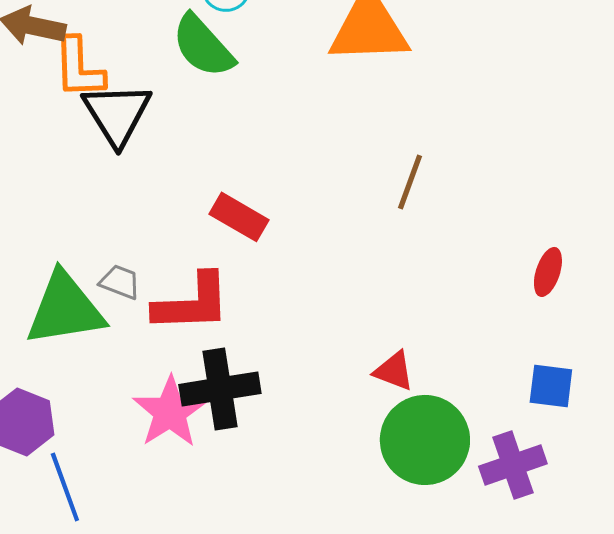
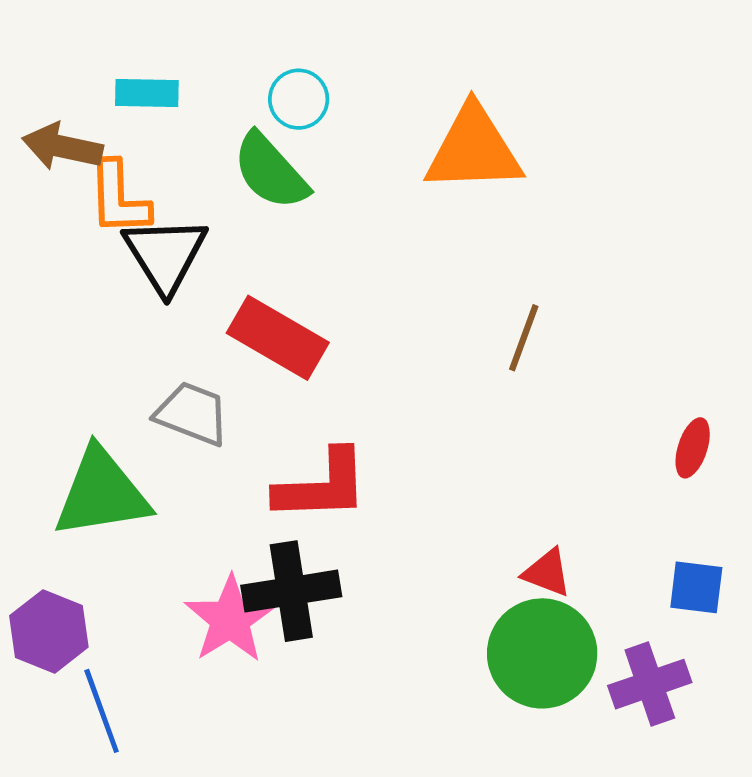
red rectangle: (239, 217) -> (278, 338), moved, size x1.4
gray trapezoid: (120, 282) -> (192, 414), moved, size x1.5
red L-shape: (192, 303) -> (322, 486), moved
red triangle: (394, 371) -> (547, 573), moved

